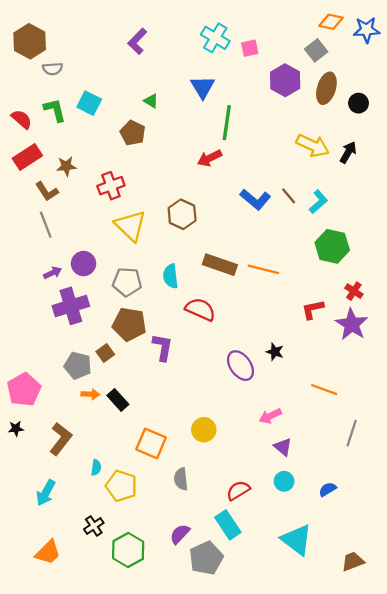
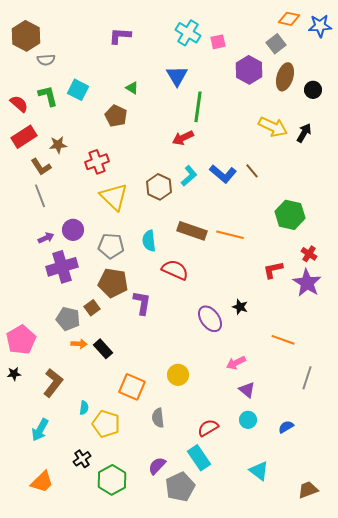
purple L-shape: (137, 41) -> (120, 36), turned 50
cyan L-shape: (318, 202) -> (189, 176), moved
cyan triangle: (297, 540) -> (259, 471), size x0.7

